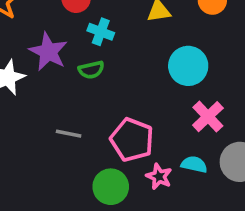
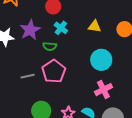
gray line: (69, 134) -> (28, 76), turned -40
pink pentagon: (132, 140) -> (54, 71), moved

